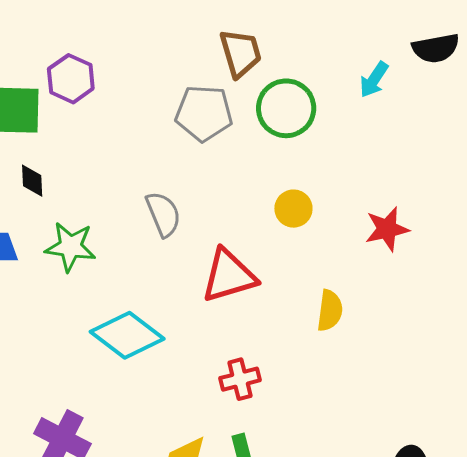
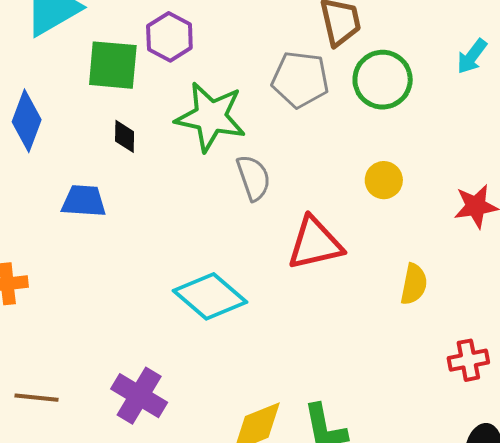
green star: (70, 247) -> (211, 117), moved, size x1.4
red cross: (240, 379) -> (468, 360), moved

